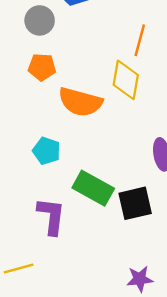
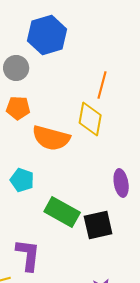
purple L-shape: (51, 216) -> (28, 255), moved

